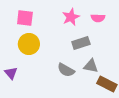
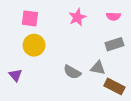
pink semicircle: (98, 18) -> (113, 16), moved
gray rectangle: (81, 43) -> (114, 44), moved

